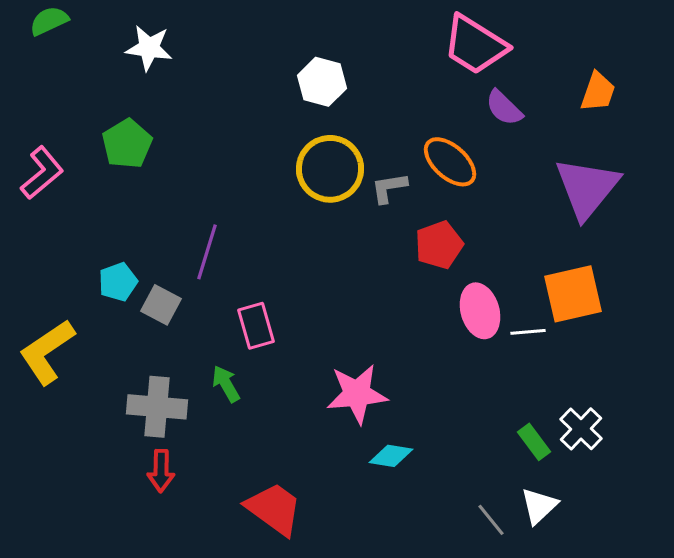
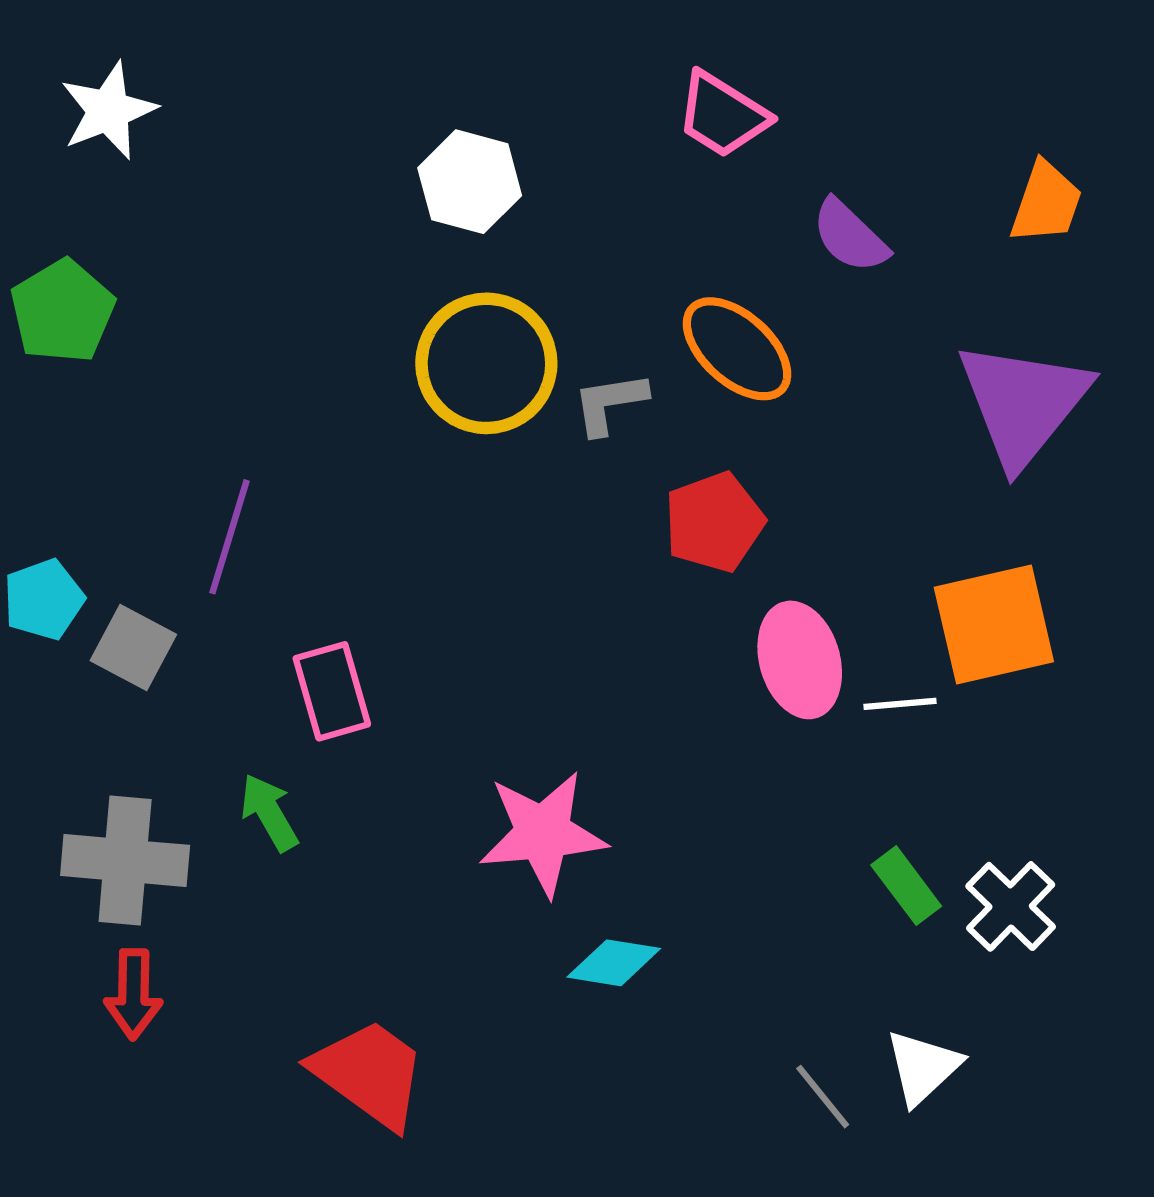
pink trapezoid: (475, 45) -> (722, 115), moved, size x0.7
white star: (149, 48) -> (108, 111), turned -30
green rectangle: (534, 442) -> (906, 886), moved

